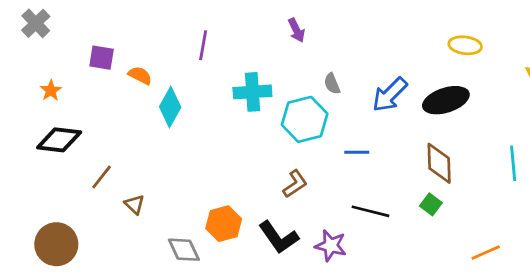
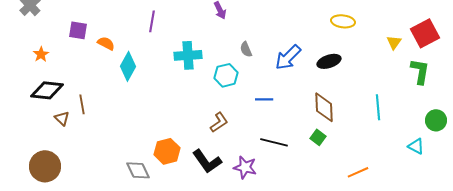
black ellipse: (446, 100) -> (329, 61), size x0.7
cyan hexagon: (305, 119) -> (226, 75), size x0.7
brown line: (102, 177) -> (82, 104), moved, turned -48
brown triangle: (135, 204) -> (62, 118), moved

